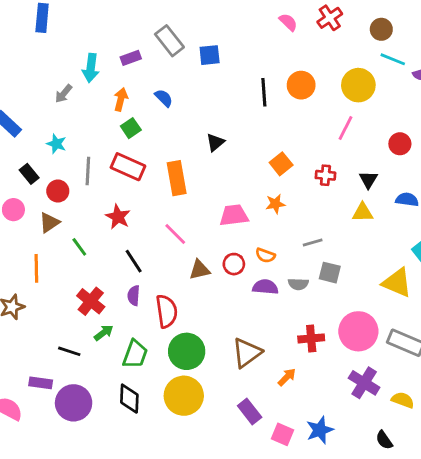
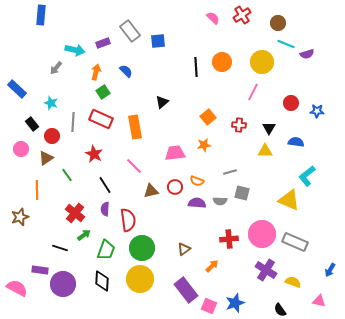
cyan arrow: (91, 68) -> (75, 50), turned -84
brown triangle: (247, 353) -> (184, 249), size x0.6
purple rectangle: (250, 411) -> (186, 290), size x1.4

